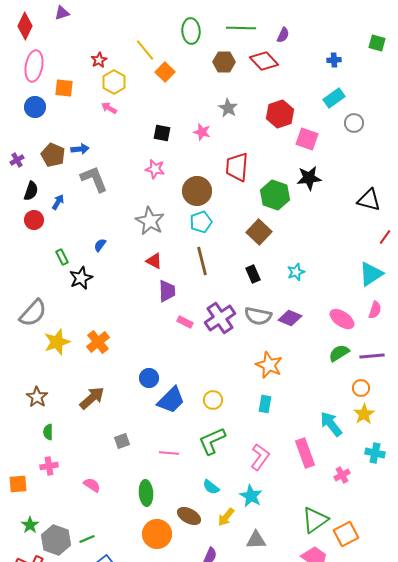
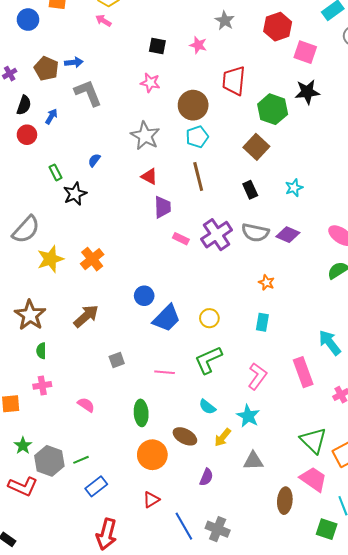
orange star: (269, 365) -> (266, 282), size x0.6
brown star: (37, 397) -> (30, 315), size x1.4
green triangle: (315, 520) -> (313, 440), turned -40

